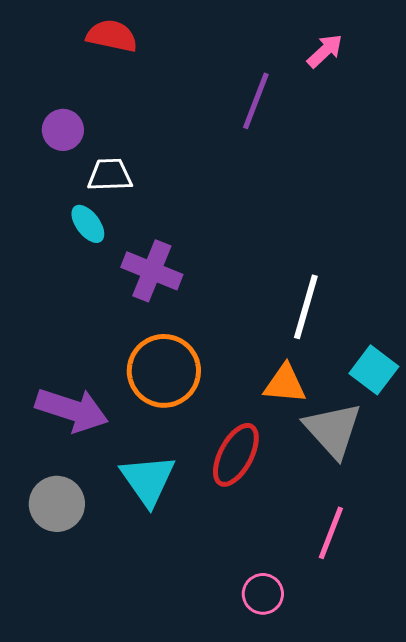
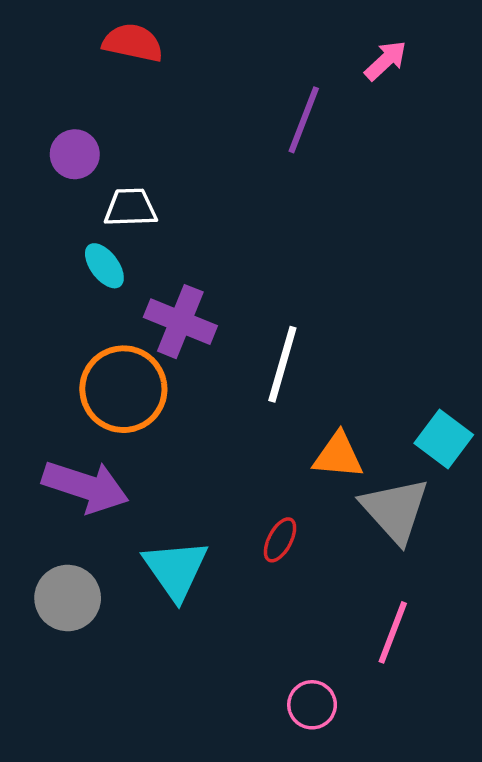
white line: (306, 307) -> (282, 364), moved
orange circle: (164, 371) -> (123, 389), moved
red ellipse: (236, 455) -> (280, 540), size x0.6

